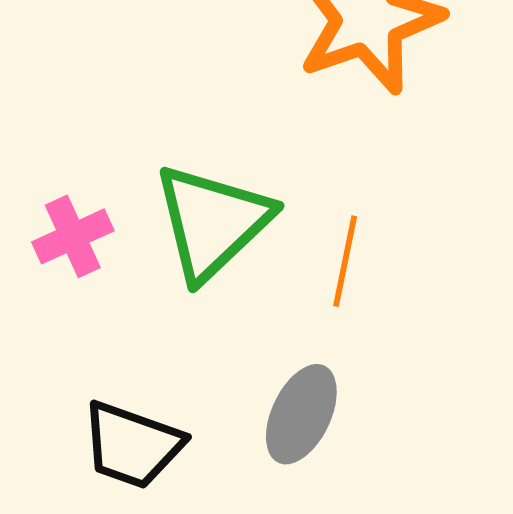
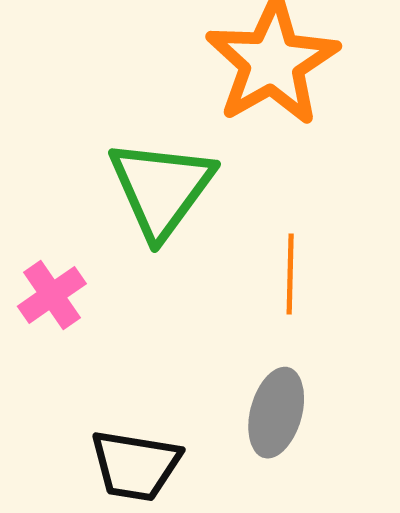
green triangle: (212, 222) -> (161, 188), moved

